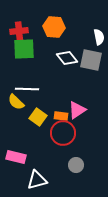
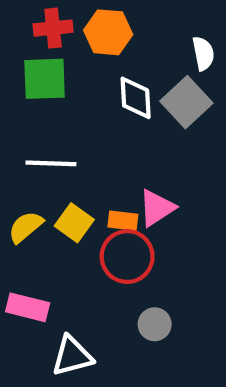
red cross: (19, 31) -> (53, 28), moved
white diamond: (67, 58) -> (136, 98), turned 35
gray square: (91, 60) -> (186, 102), turned 35
yellow semicircle: (16, 102) -> (26, 227), moved, turned 96

